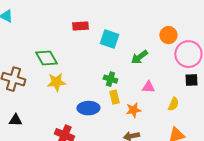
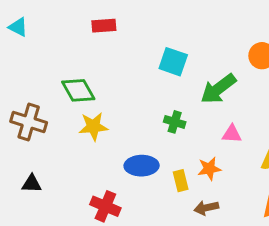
red rectangle: (80, 26) -> (104, 26), moved
green arrow: (139, 57) -> (218, 89), size x1.4
yellow rectangle: (114, 97) -> (181, 181), moved

